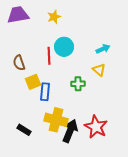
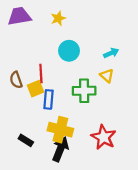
red line: (49, 56) -> (41, 73), moved
brown semicircle: (19, 63) -> (16, 80), moved
green cross: (78, 84) -> (84, 91), size x1.5
black arrow: (70, 131) -> (60, 149), moved

